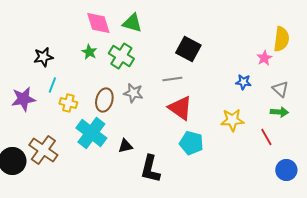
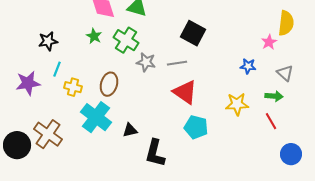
gray star: (133, 93) -> (146, 62), moved
green arrow: (279, 112) -> (274, 96), moved

